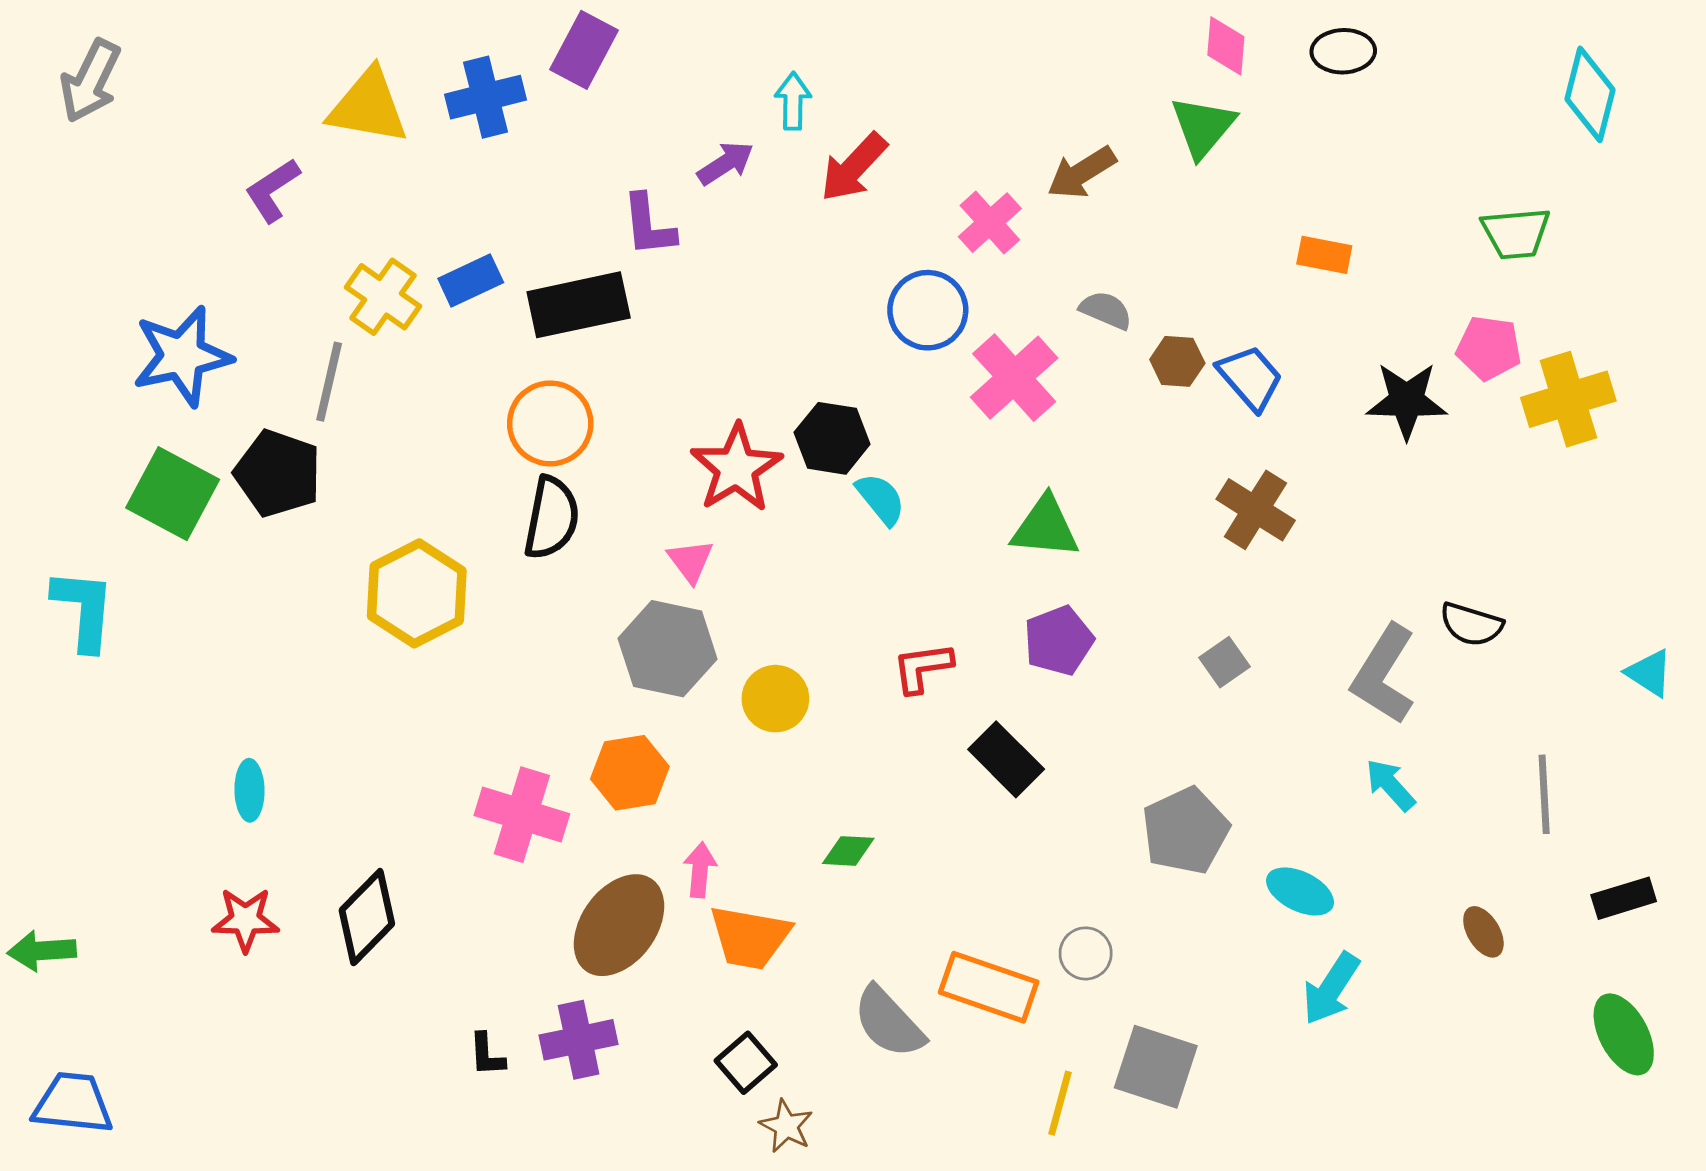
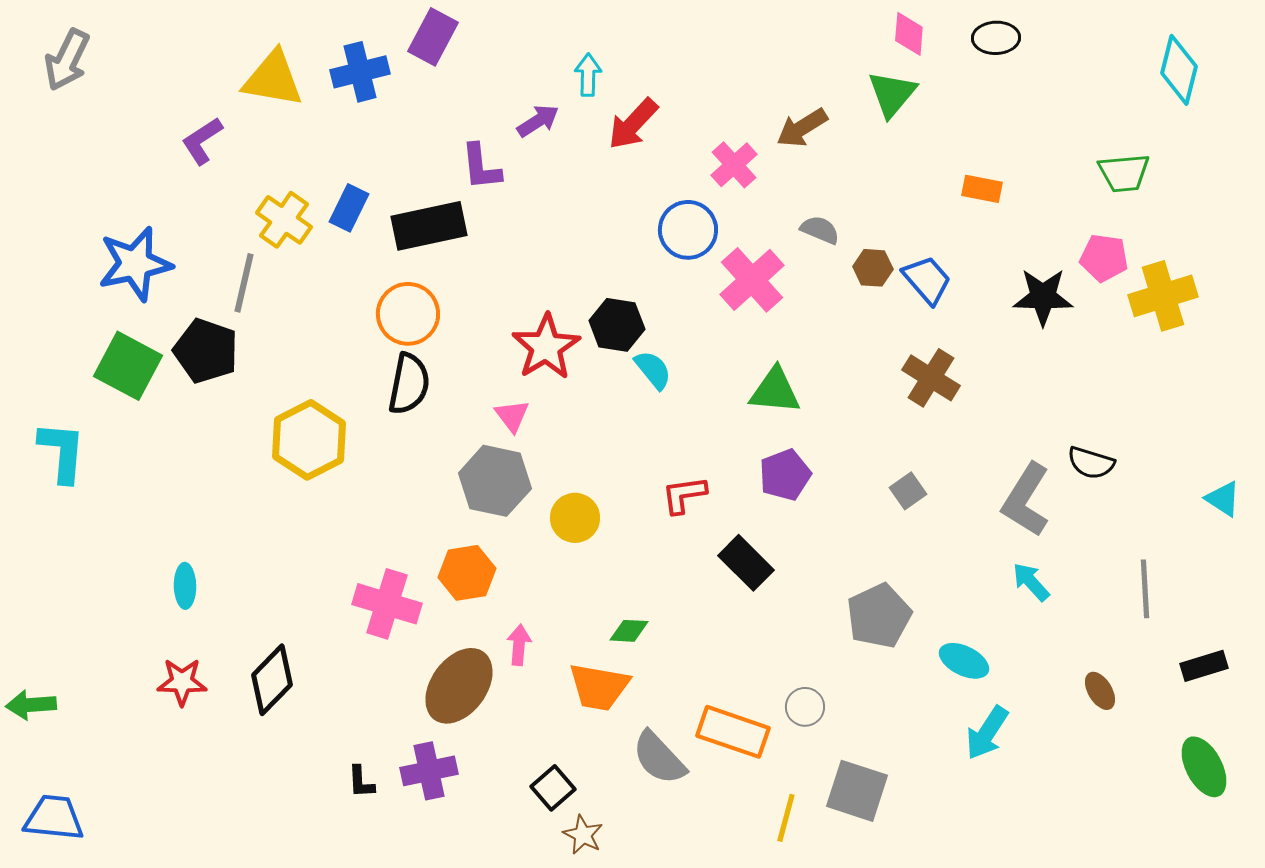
blue rectangle: (471, 281) -> (349, 208), turned -39
orange trapezoid: (750, 937) -> (599, 687), moved

